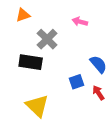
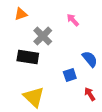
pink arrow: (80, 22) -> (73, 20), turned 32
red arrow: (98, 93) -> (90, 94), moved

